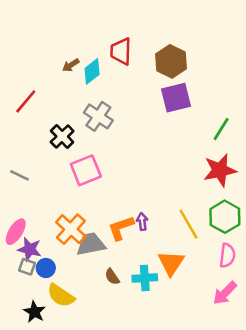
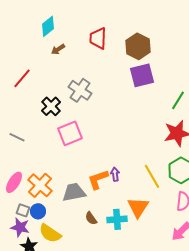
cyan diamond: (92, 71) -> (48, 26), moved
orange cross: (71, 229) -> (40, 185), moved
purple star: (29, 249) -> (20, 227), moved

